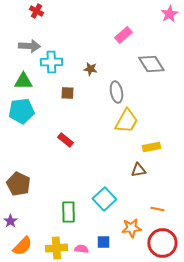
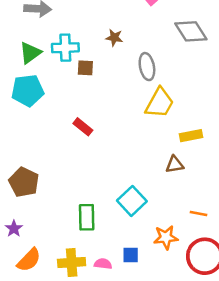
cyan cross: (51, 62) -> (65, 48), moved
green triangle: (23, 81) -> (30, 53), turned -36

